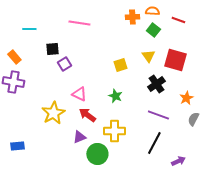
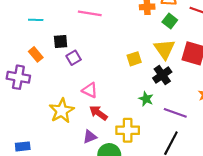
yellow triangle: (148, 56) -> (164, 49), size x1.5
orange rectangle: (14, 57) -> (36, 54), moved
black cross: (156, 84) -> (162, 75), moved
green star: (115, 96) -> (146, 99), moved

